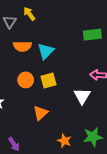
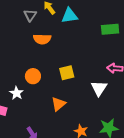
cyan triangle: (46, 51) -> (70, 16), moved, turned 36
orange circle: (26, 80) -> (33, 76), moved

